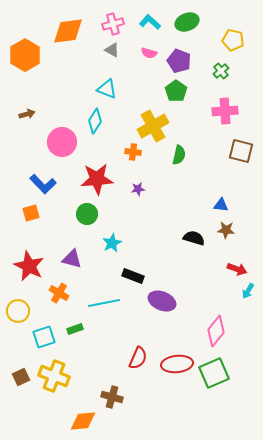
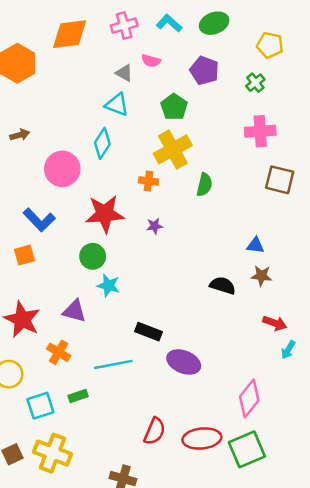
gray triangle: (112, 50) -> (124, 73), moved
pink semicircle: (149, 53) -> (151, 61), moved
green pentagon: (176, 91) -> (174, 107), moved
cyan star: (112, 243) -> (108, 285), moved, turned -30

